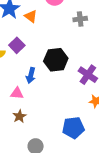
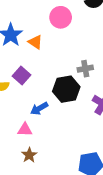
gray cross: (80, 19) -> (85, 69), moved
blue arrow: (31, 75) -> (39, 108), turned 49

